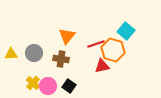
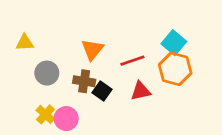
orange hexagon: (113, 50) -> (175, 69), moved
yellow triangle: (11, 54) -> (25, 43), moved
black square: (69, 86) -> (102, 91), moved

